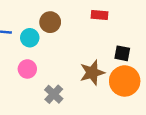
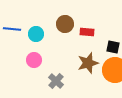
red rectangle: (99, 15) -> (87, 32), moved
brown circle: (50, 22) -> (65, 24), moved

